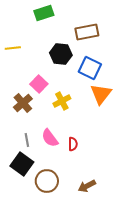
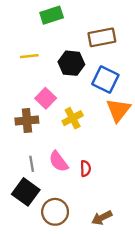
yellow line: (13, 48) -> (29, 56), moved
brown cross: (23, 103) -> (27, 121), turned 36

